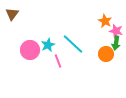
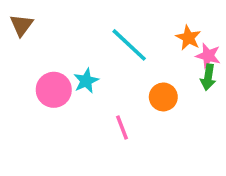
cyan line: (73, 44) -> (129, 45), moved
orange circle: (106, 54) -> (163, 97), moved
pink line: (58, 61) -> (122, 128), moved

